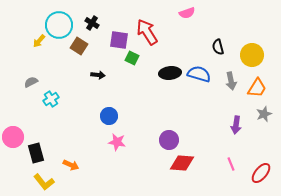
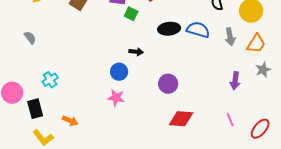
black arrow: (98, 75) -> (136, 52), moved
gray semicircle: (31, 82) -> (30, 38), turned 80
cyan cross: (51, 99) -> (50, 80), moved
blue circle: (109, 116) -> (119, 72), moved
purple circle: (169, 140) -> (168, 84), moved

